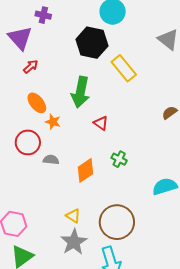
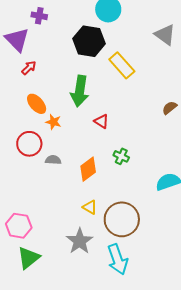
yellow triangle: (73, 216) -> (90, 207), moved

